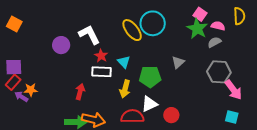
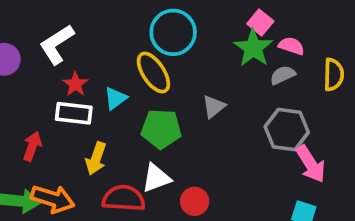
yellow semicircle: (239, 16) -> (334, 75), moved
yellow ellipse: (132, 30) -> (153, 73), moved
white L-shape: (89, 35) -> (57, 44), turned -100
cyan triangle: (124, 62) -> (115, 98), turned 32
yellow arrow: (125, 89) -> (96, 159), moved

